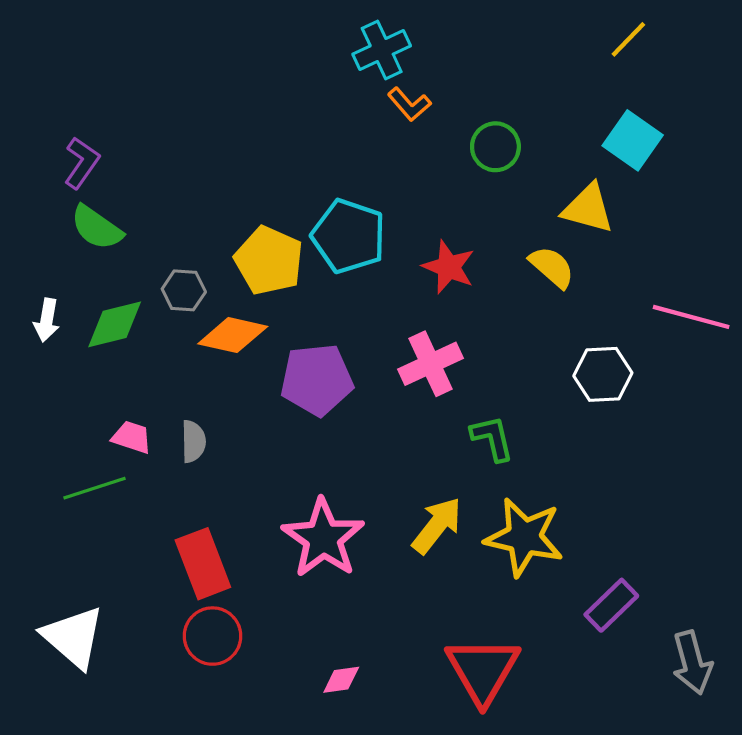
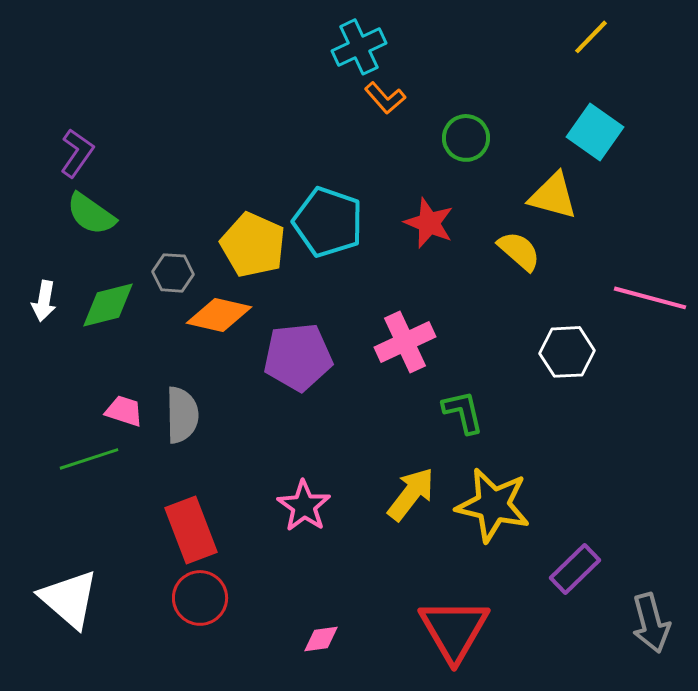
red star: (449, 267) -> (429, 223), moved
gray semicircle: (193, 441) -> (182, 415), size x1.4
pink star: (323, 538) -> (304, 506), size x0.7

